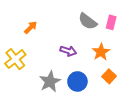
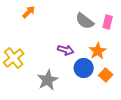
orange arrow: (31, 27) -> (29, 12), moved
blue circle: (77, 81) -> (84, 68), moved

